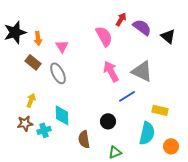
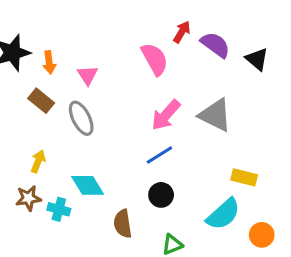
pink arrow: (111, 71) -> (166, 115), turned -110
blue line: (127, 96) -> (159, 155), moved
cyan diamond: (62, 115) -> (88, 185), turned -30
cyan cross: (44, 130) -> (59, 209), turned 32
cyan semicircle: (147, 133) -> (223, 214), turned 35

